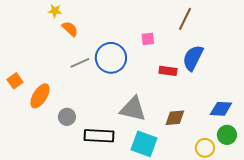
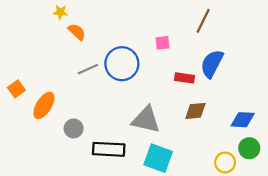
brown diamond: (175, 118) -> (195, 111), moved

